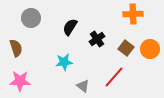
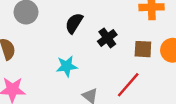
brown square: (126, 48) -> (143, 49), turned -35

